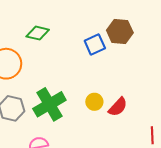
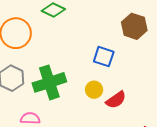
blue square: (95, 45) -> (104, 57), moved, turned 30

